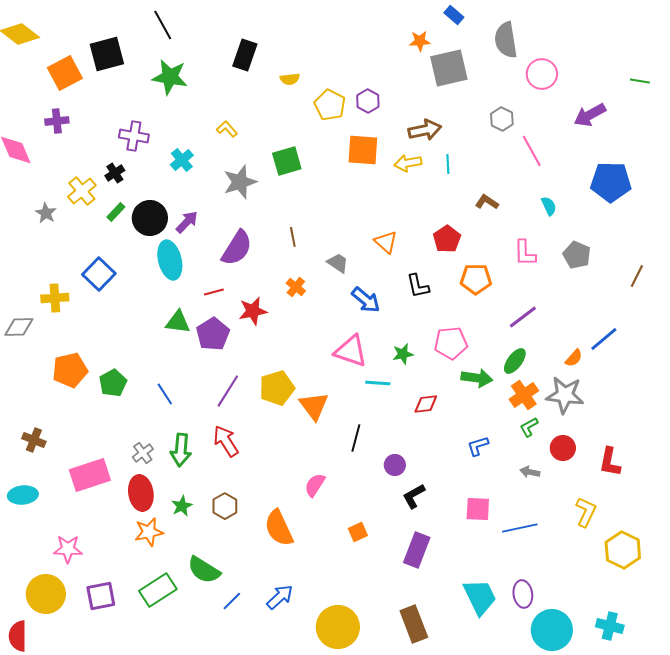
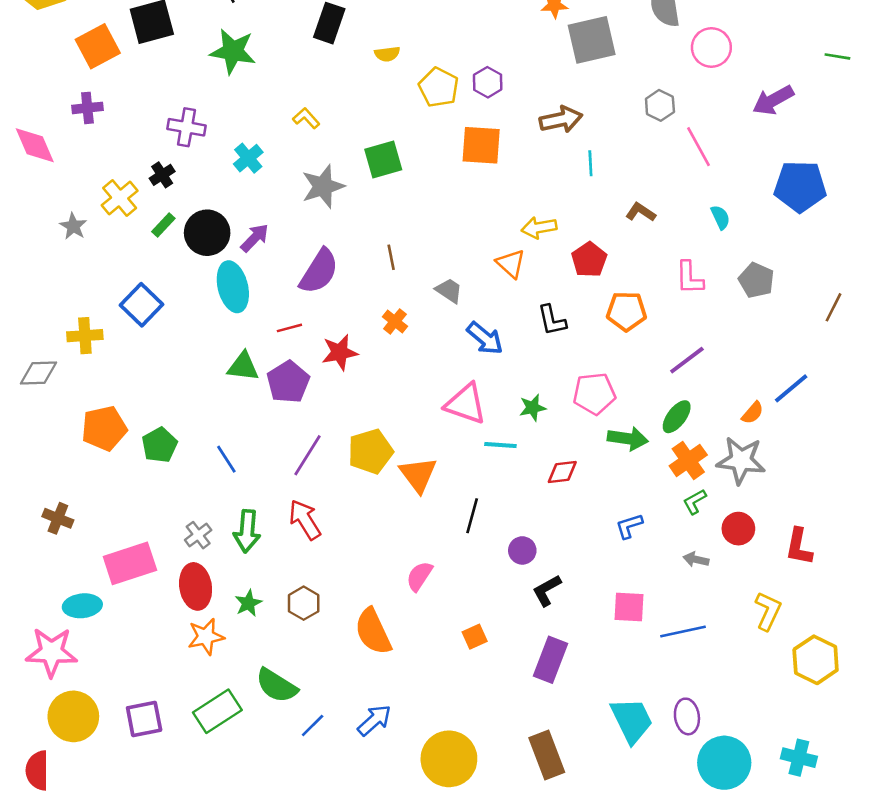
yellow arrow: (408, 163) -> (539, 228), moved
cyan ellipse: (23, 495) -> (82, 606), moved
pink star: (68, 549) -> (51, 652), moved, size x1.4

